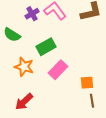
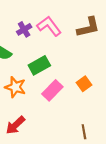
orange square: (87, 83) -> (84, 84), moved, turned -32
brown line: (92, 101) -> (84, 132), moved

